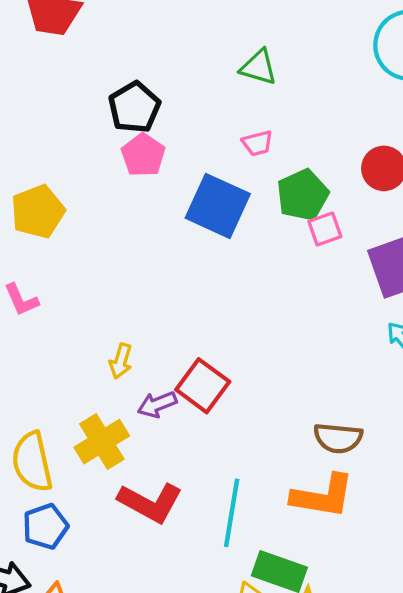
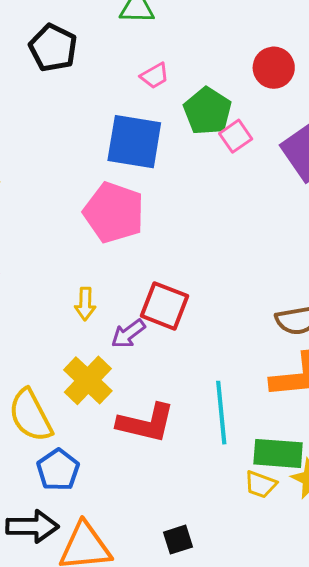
black pentagon: (134, 107) -> (53, 48), moved
pink pentagon: (143, 155) -> (114, 213), moved, size x1.5

